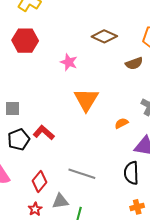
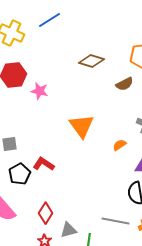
pink star: (69, 62) -> (40, 91), moved
gray line: (82, 174) -> (116, 221), moved

